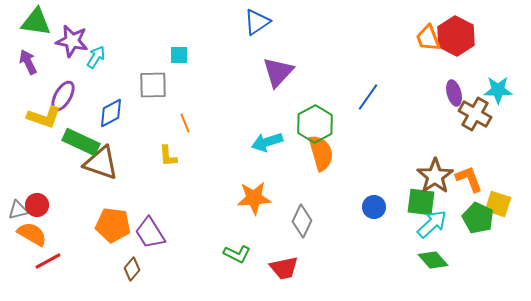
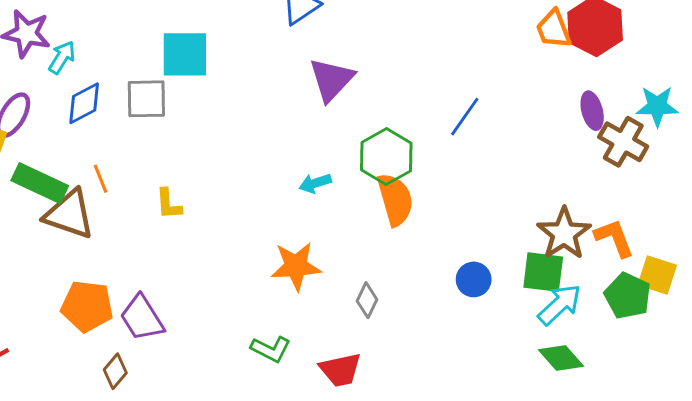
cyan square: (179, 55) -> (185, 54), size x1.8
blue diamond: (111, 113) -> (84, 103), moved
orange line: (185, 123) -> (100, 179), moved
cyan arrow: (267, 142) -> (315, 183), size x0.7
gray diamond: (302, 221) -> (367, 300), size x0.7

